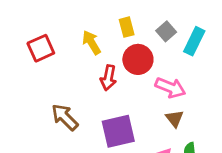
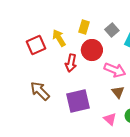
yellow rectangle: (127, 27) -> (84, 27), turned 32
red square: (41, 48) -> (36, 45), moved

